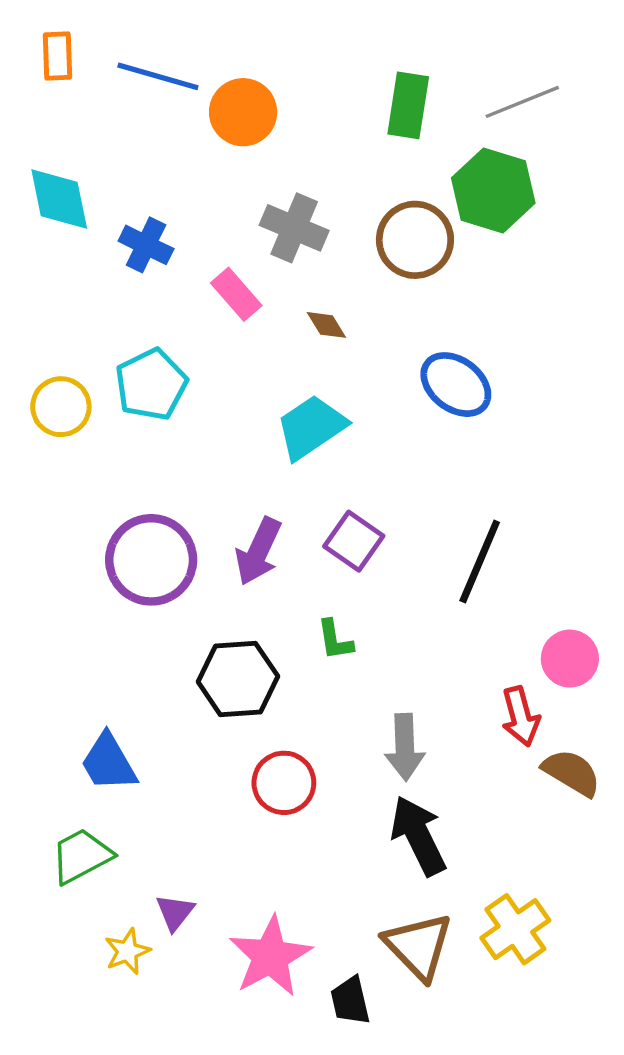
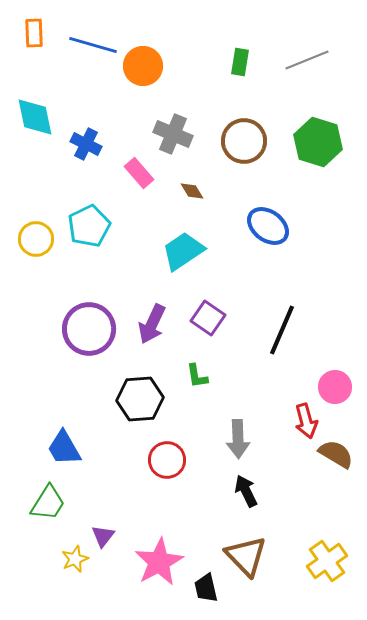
green rectangle: (408, 105) -> (240, 62), size x0.7
green hexagon: (493, 190) -> (318, 142), moved
black arrow: (418, 836) -> (246, 491), size x0.7
green trapezoid: (81, 856) -> (48, 503), turned 150
yellow cross: (515, 929) -> (327, 561), moved

